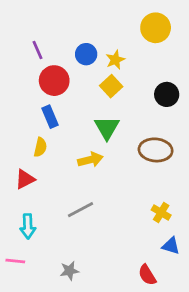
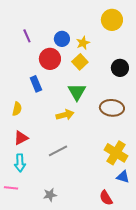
red circle: (54, 81) -> (50, 59), moved
yellow semicircle: (40, 147) -> (17, 109), moved
red triangle: (25, 179) -> (21, 138), moved
yellow cross: (161, 212) -> (116, 153), size x1.6

